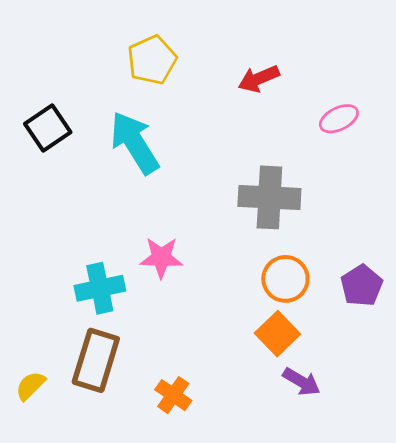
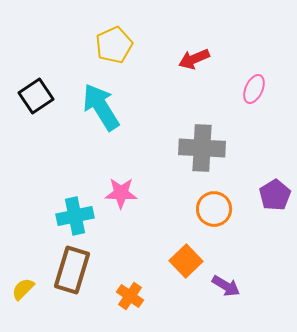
pink ellipse: (339, 119) -> (254, 89), turned -40
purple pentagon: (362, 286) -> (275, 195), moved
orange square: (277, 334) -> (186, 261), moved

